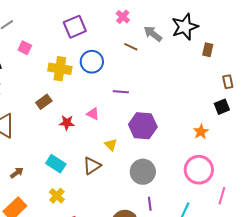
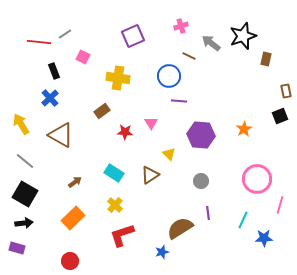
pink cross: (123, 17) -> (181, 26), turned 32
blue circle: (92, 62) -> (169, 76), moved
pink triangle: (93, 114) -> (151, 123), turned 32
orange star: (201, 132) -> (244, 129), moved
gray circle: (143, 172) -> (201, 181), size x0.6

